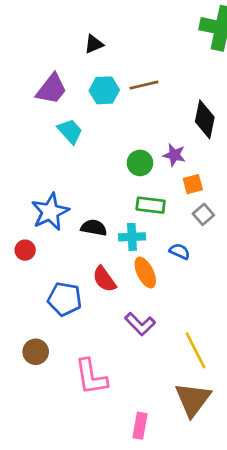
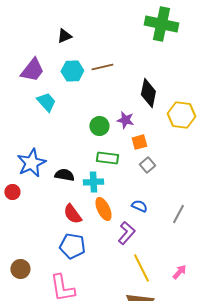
blue semicircle: (180, 251) -> (139, 206), moved
blue pentagon: (65, 299) -> (72, 246), moved
purple L-shape: (140, 324) -> (126, 233), moved, turned -95

